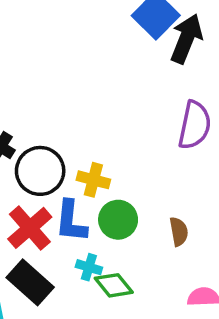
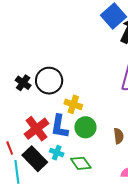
black circle: (40, 171) -> (49, 81), moved
cyan cross: (89, 267) -> (57, 153), moved

